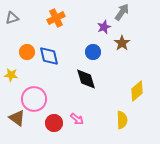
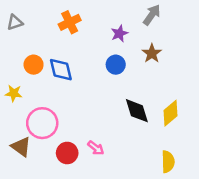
purple star: (104, 27) -> (119, 33), moved
black diamond: (86, 79) -> (137, 111), moved
yellow semicircle: (122, 120) -> (168, 162), moved

